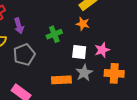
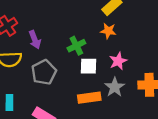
pink star: (102, 50) -> (118, 61), moved
white square: (79, 52) -> (88, 66), moved

